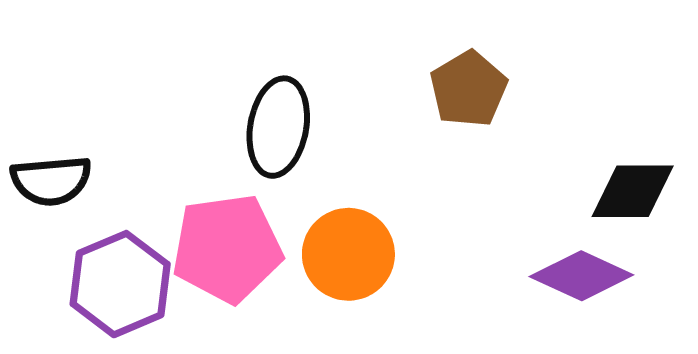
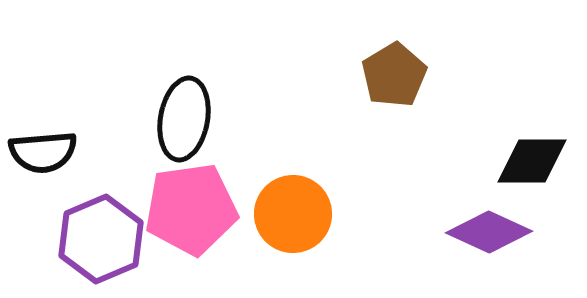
black ellipse: (278, 127) -> (184, 119), moved

